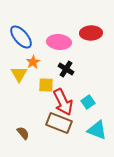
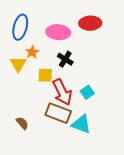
blue ellipse: (21, 37) -> (20, 27), turned 55
cyan triangle: (97, 130) -> (81, 124), moved

